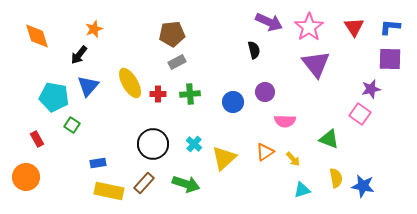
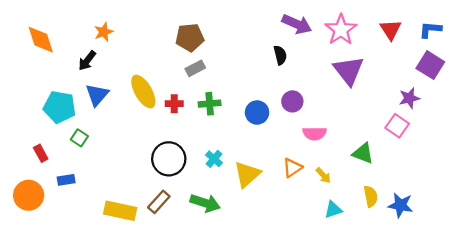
purple square: (390, 59) -> (430, 65), turned 30
blue rectangle: (98, 163) -> (66, 180), moved

